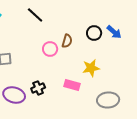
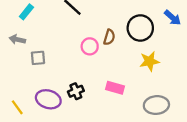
blue arrow: (114, 32) -> (172, 18), moved
black circle: (94, 33) -> (140, 28), size x1.5
yellow star: (91, 68) -> (149, 61), moved

